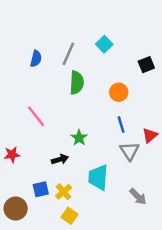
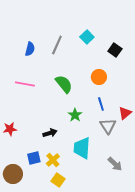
black square: (146, 65) -> (115, 50), moved, turned -32
green semicircle: (77, 83) -> (64, 84), moved, turned -42
pink line: (36, 116) -> (25, 84), moved, turned -42
green star: (79, 138) -> (75, 115), moved

